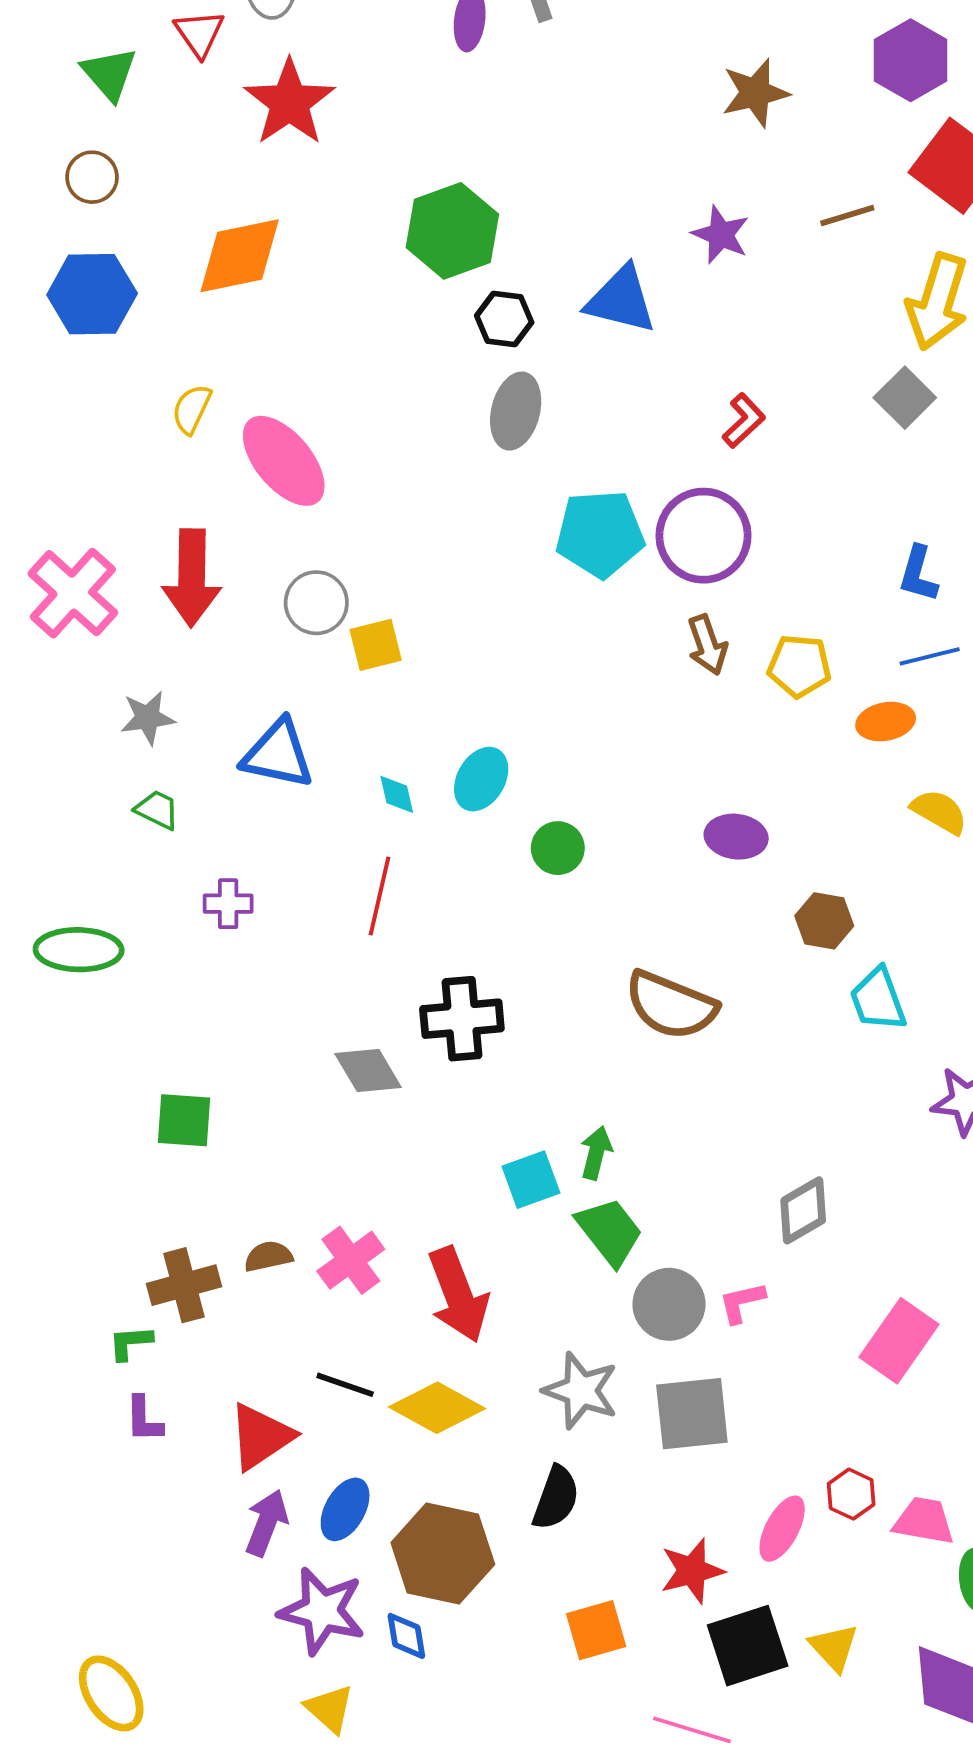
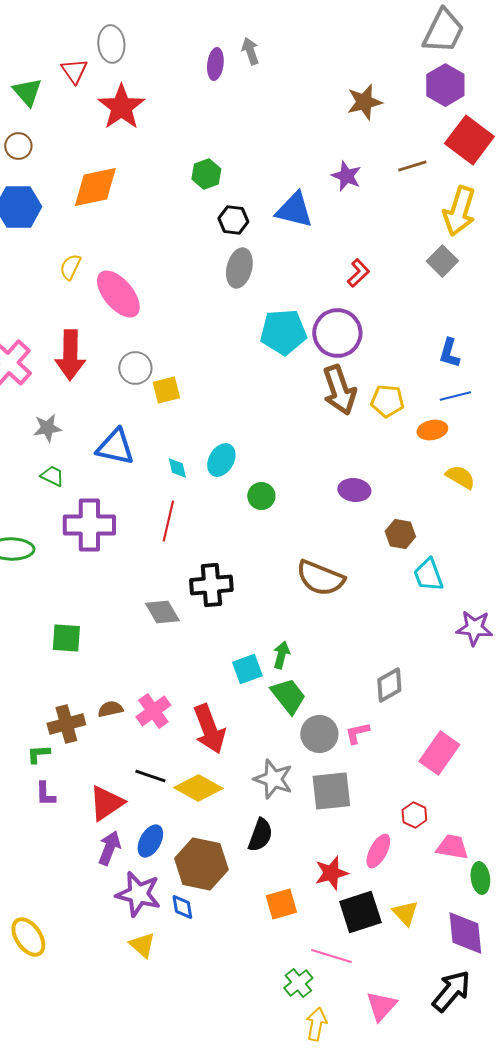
green hexagon: (452, 231) -> (206, 174), size x0.6
brown arrow: (707, 645) -> (339, 390), size x1.6
purple cross: (228, 904) -> (89, 525), size x2.0
red hexagon: (851, 1494) -> (414, 815), moved

